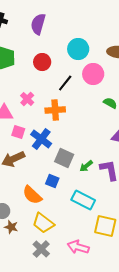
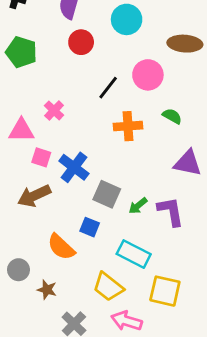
cyan circle: (78, 49) -> (127, 19), moved
red circle: (42, 62) -> (81, 42), moved
orange cross: (55, 110) -> (128, 126), moved
yellow trapezoid: (43, 223) -> (108, 287), moved
brown star: (11, 227) -> (47, 290), moved

